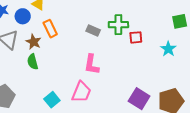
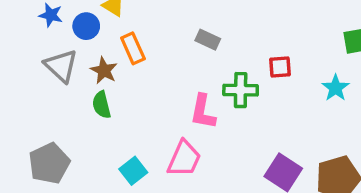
green cross: (118, 25) -> (241, 90), moved
gray rectangle: (93, 30) -> (208, 40), moved

